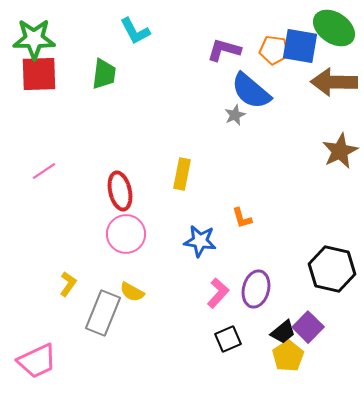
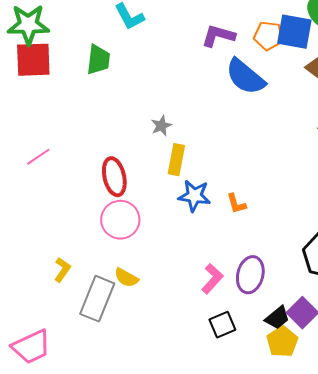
gray star: (235, 115) -> (161, 126), moved
blue star: (200, 241) -> (194, 196), moved

